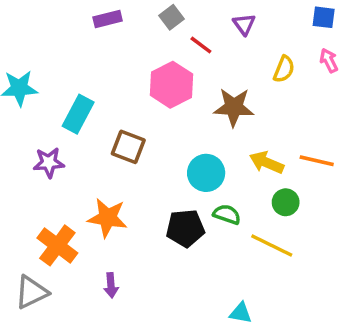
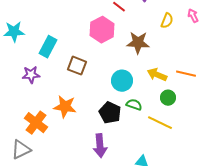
black pentagon: (185, 228) -> (110, 113), turned 30
purple arrow: (111, 285) -> (100, 146), moved, size x1.6

